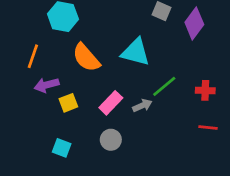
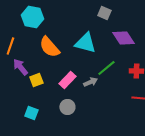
purple diamond: (194, 23) -> (123, 38), moved, turned -70
purple arrow: (47, 85) -> (20, 67), turned 66

